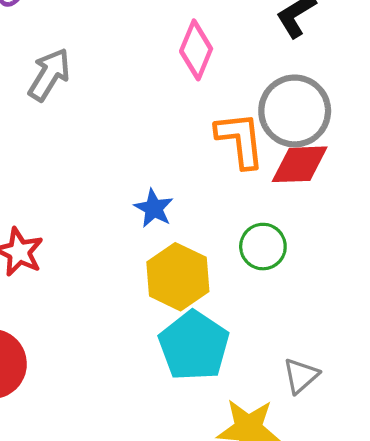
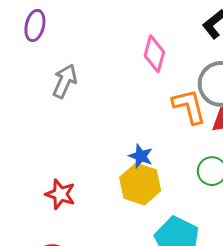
yellow hexagon: (178, 277) -> (140, 184), moved

